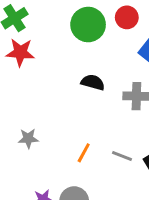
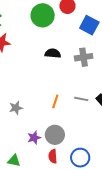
gray star: (28, 138) -> (16, 108), moved

